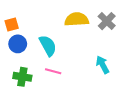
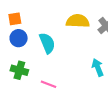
pink line: (53, 71) -> (49, 84), moved

